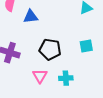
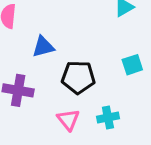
blue triangle: (31, 16) -> (43, 47), moved

